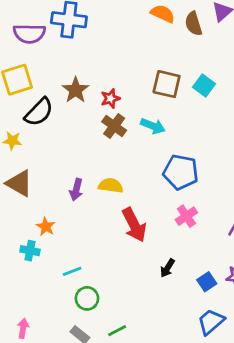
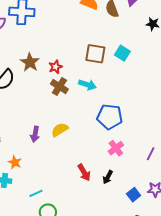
yellow semicircle: (111, 186) -> (60, 130), turned -36
red arrow: (134, 225) -> (84, 172), moved, size x0.7
black arrow: (167, 268) -> (108, 177), moved

